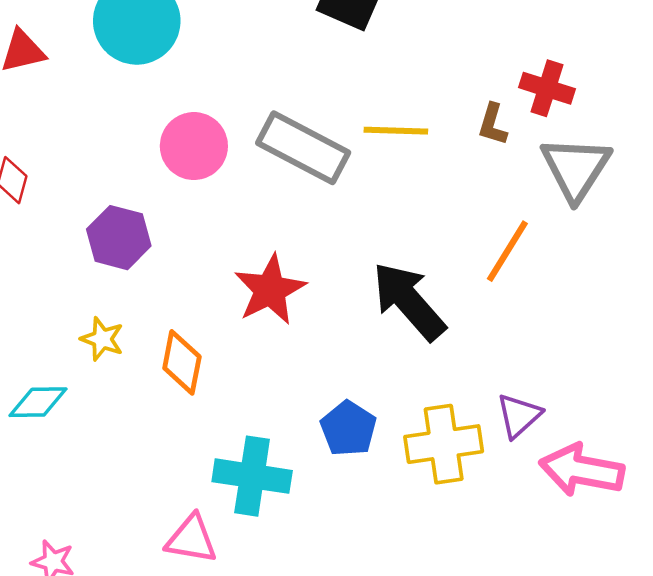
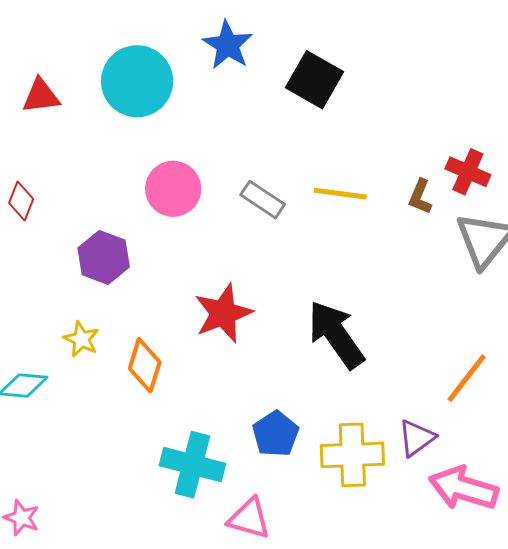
gray rectangle: (303, 148) -> (263, 200), size x0.6
orange line: (507, 251) -> (467, 378), moved
pink triangle: (191, 539) -> (249, 518), moved

